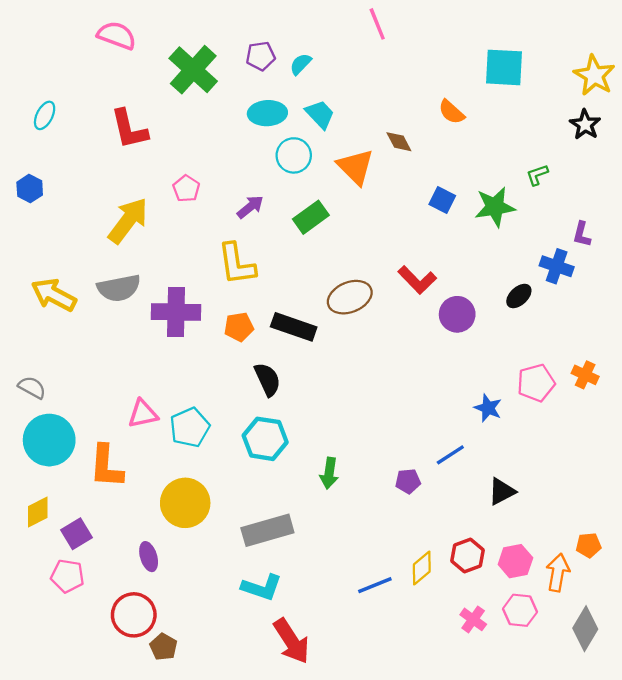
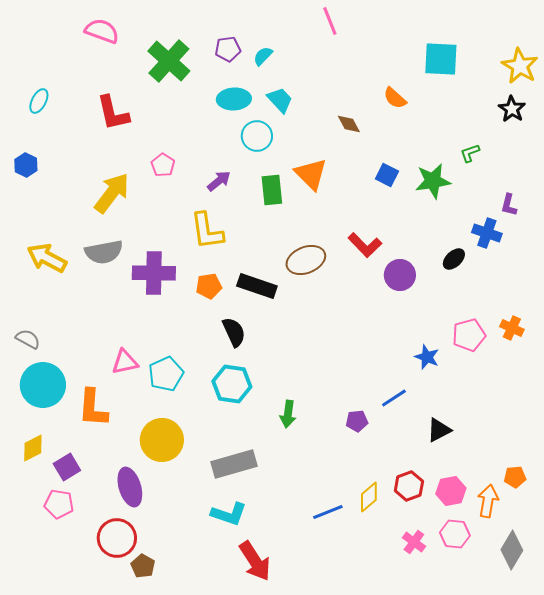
orange triangle: (355, 167) -> (311, 174), moved
green rectangle: (311, 217) -> (272, 190), turned -60
purple ellipse: (149, 557) -> (130, 487), size x1.5

